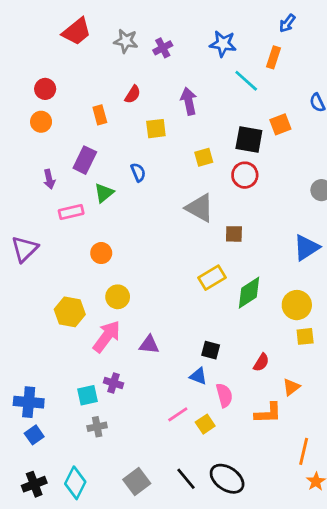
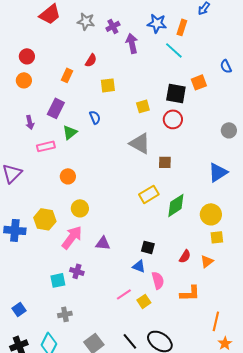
orange rectangle: (274, 57) -> (182, 27), moved
purple arrow: (189, 101) -> (132, 43), moved
orange rectangle: (100, 115) -> (67, 75), turned 40
orange triangle: (291, 387) -> (207, 261), moved
blue cross: (29, 402) -> (15, 230), moved
gray cross: (97, 427) -> (65, 314), moved

